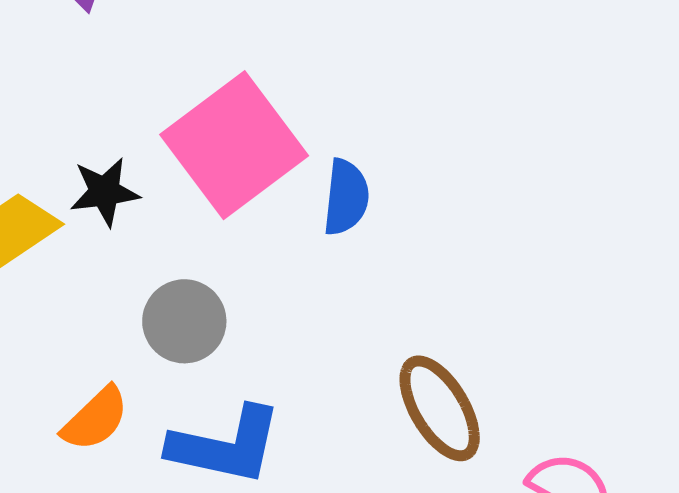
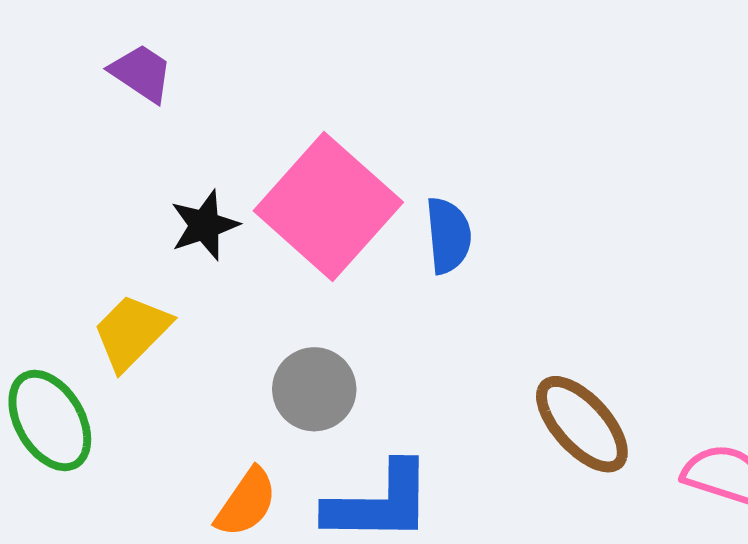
black star: (105, 192) -> (204, 225), moved

